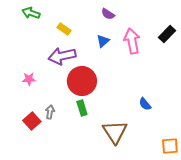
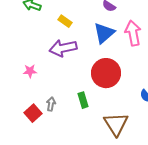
blue triangle: (103, 41) -> (104, 33), size x1.6
red circle: (82, 81) -> (106, 73), moved

